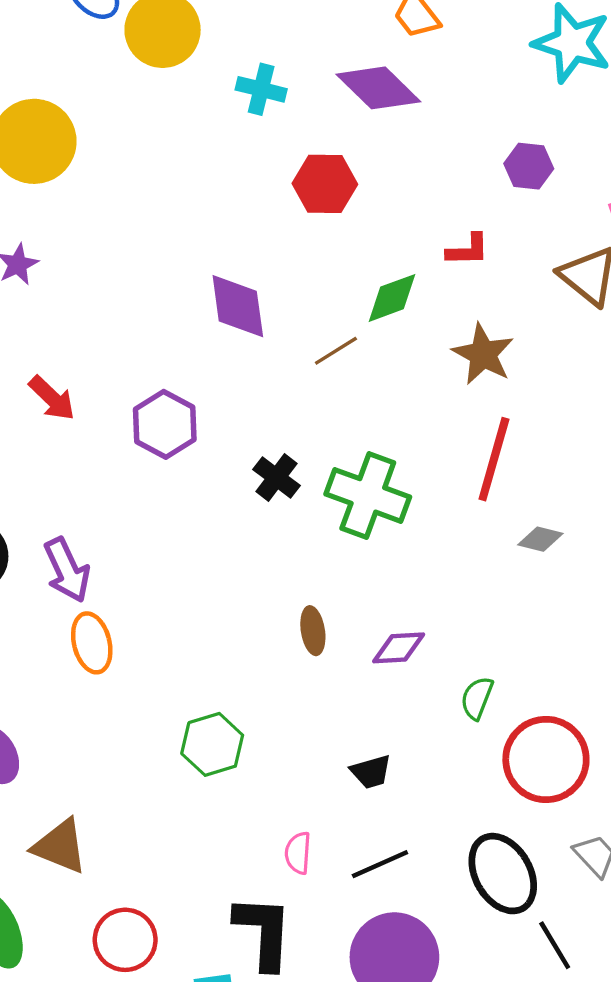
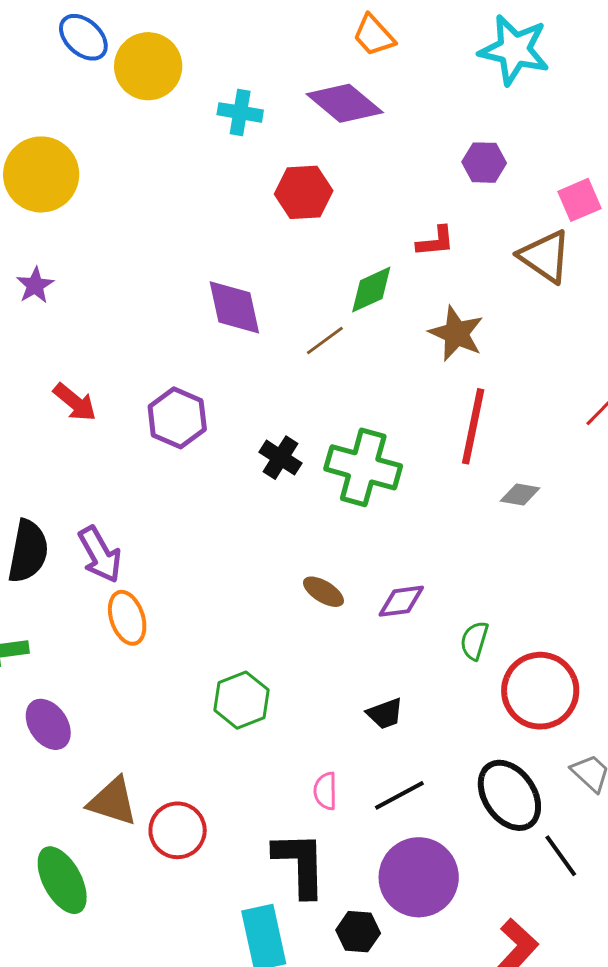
brown ellipse: (313, 631) -> (323, 592), turned -45
red circle: (125, 940) -> (178, 830), moved

